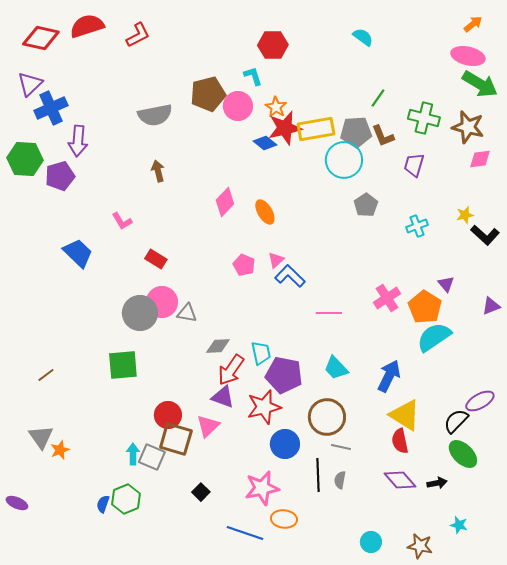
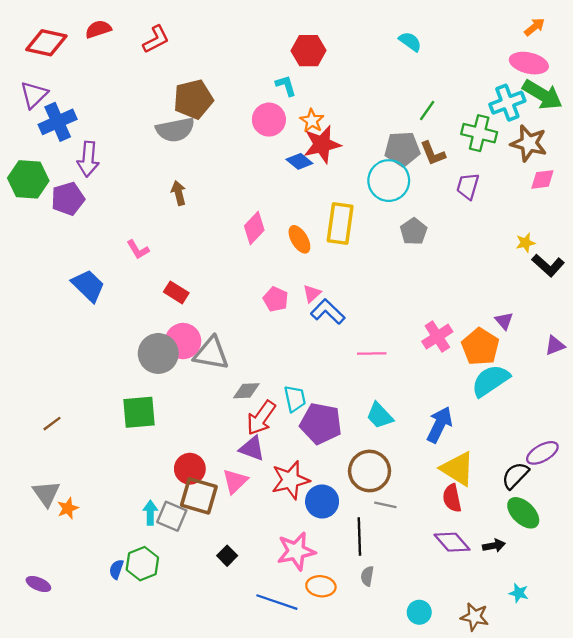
red semicircle: (87, 26) -> (98, 29), size x0.7
brown pentagon: (208, 94) -> (193, 99), moved
yellow rectangle: (316, 129) -> (340, 224), moved, turned -72
cyan cross: (417, 226) -> (507, 103), moved, size x1.4
gray triangle: (187, 313) -> (211, 353), size x1.6
red star: (264, 407) -> (290, 480), moved
gray semicircle: (340, 480) -> (367, 576), moved
purple ellipse: (17, 503) -> (38, 584), moved

